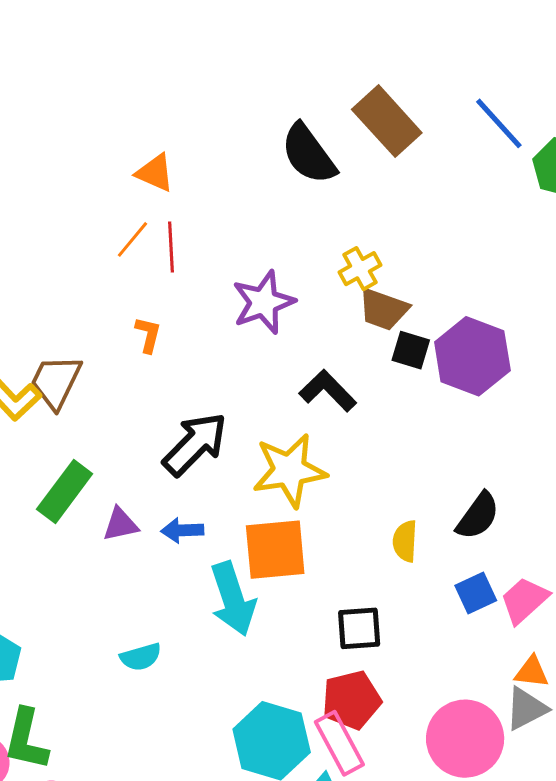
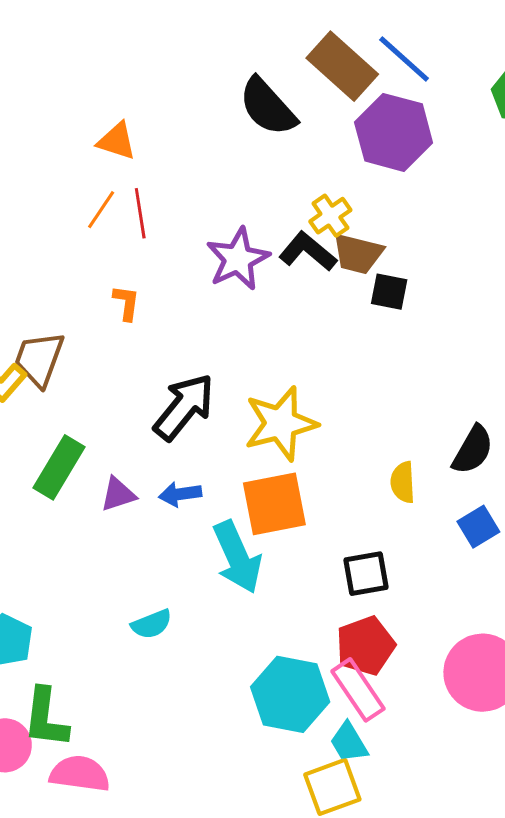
blue line: (499, 123) -> (404, 59), moved
purple hexagon: (472, 356) -> (394, 132), moved
black L-shape: (328, 391) -> (308, 251), moved

